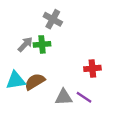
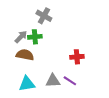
cyan triangle: (16, 80) -> (27, 84), moved
brown semicircle: (35, 82) -> (25, 55), moved, turned 42

